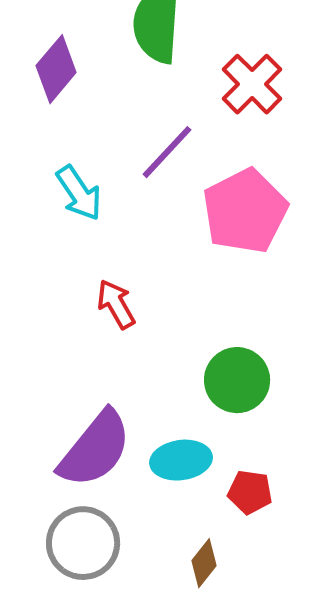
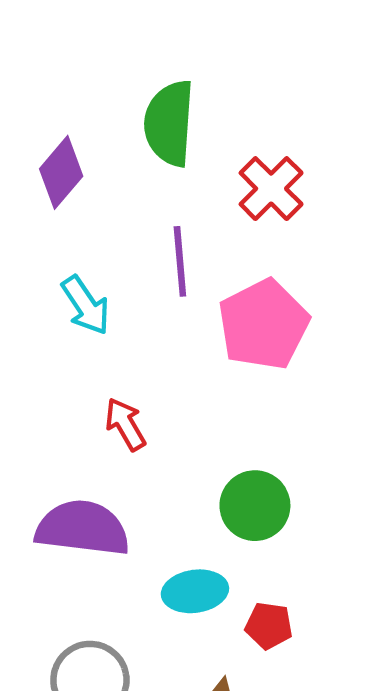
purple line: (167, 152) -> (180, 261), turned -48
purple semicircle: (95, 449) -> (82, 528), moved, turned -122

